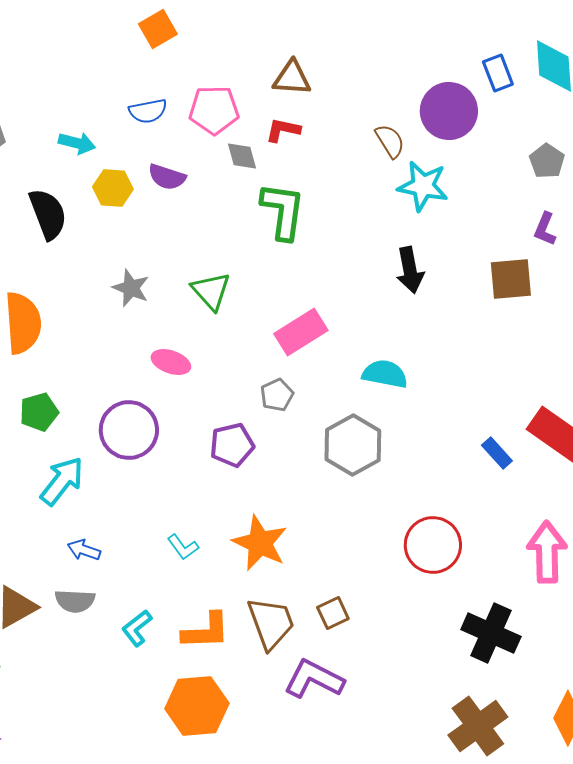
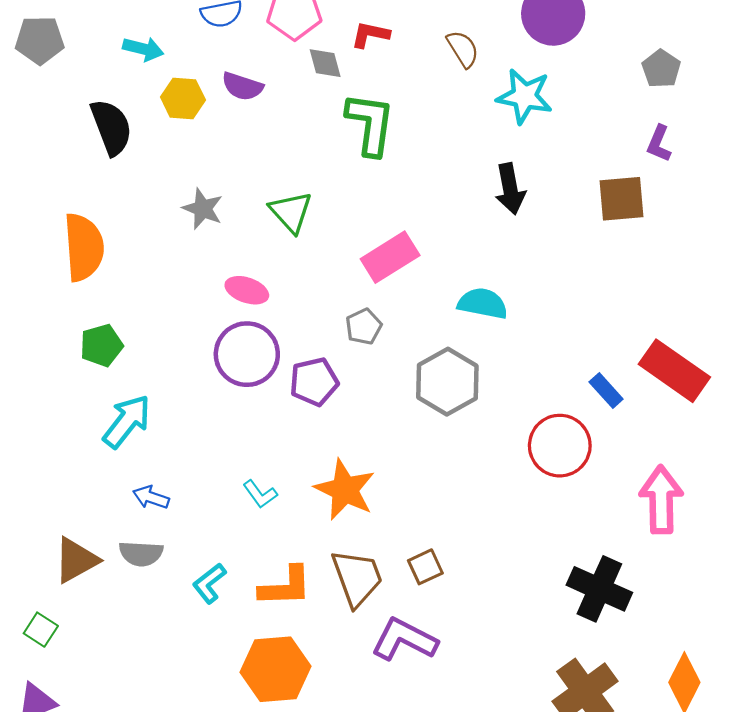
brown semicircle: (390, 141) -> (463, 49), moved
purple circle: (129, 430) -> (247, 354), moved
red circle: (433, 545) -> (560, 446), moved

